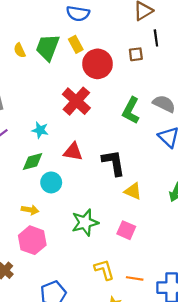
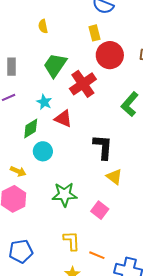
green trapezoid: (48, 47) -> (55, 65), moved
red triangle: (73, 152) -> (63, 119), moved
green diamond: (33, 162) -> (31, 129), turned -30

